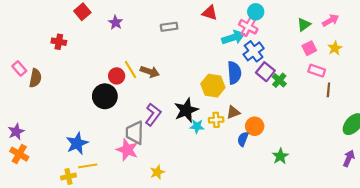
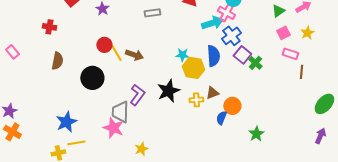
red circle: (117, 76) -> (104, 45), moved
brown semicircle: (35, 78) -> (57, 61), moved
cyan star: (197, 126) -> (182, 55), moved

